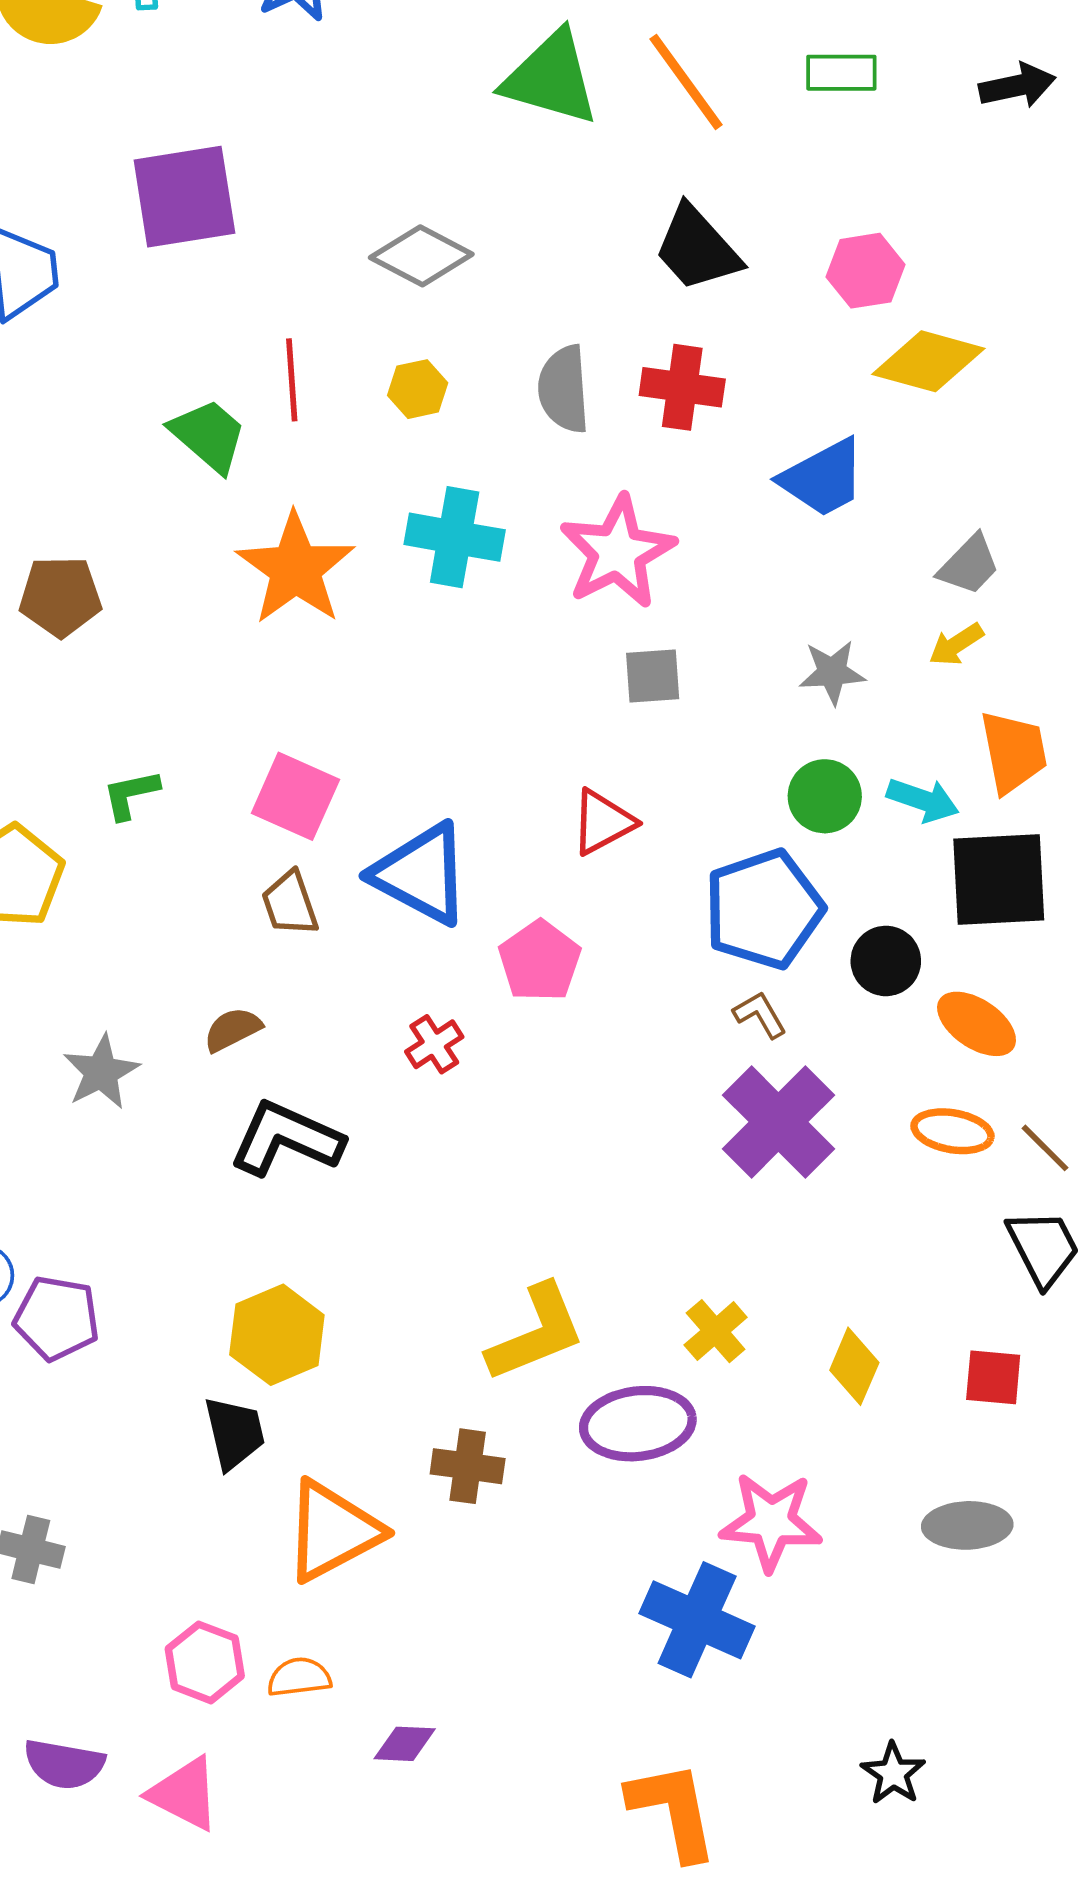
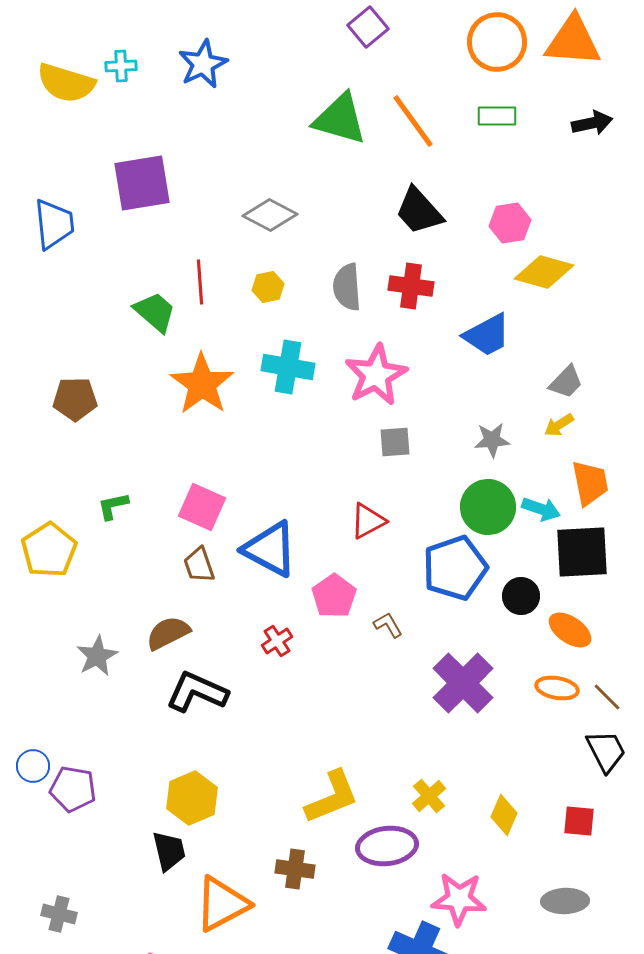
green circle: (825, 796) -> (488, 507), size x1.4
brown L-shape: (760, 1015) -> (388, 625), moved
brown semicircle: (233, 1029) -> (168, 633), size x1.4

